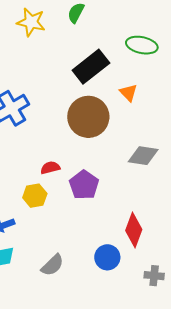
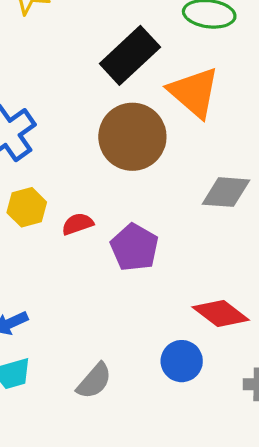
orange triangle: (128, 93) -> (194, 92), size x1.8
yellow hexagon: (35, 196) -> (27, 207), moved
red diamond: (134, 230) -> (221, 313), turned -68

